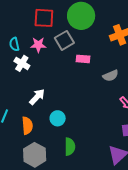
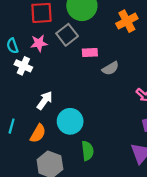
gray semicircle: (111, 76) -> (110, 68), moved
cyan circle: (58, 118) -> (70, 121), size x1.5
orange semicircle: (27, 126) -> (38, 133), turned 42

